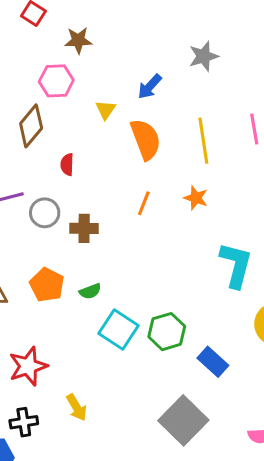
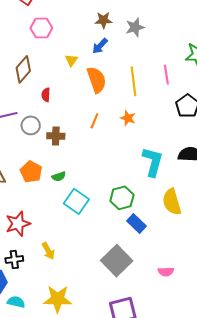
brown star: (78, 40) -> (104, 20), moved
pink hexagon: (56, 81) -> (41, 28), moved
green hexagon: (167, 332) -> (122, 198), moved

